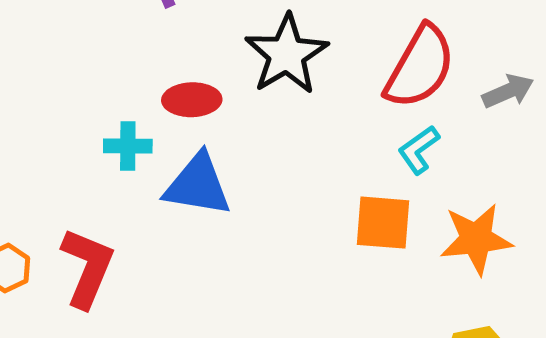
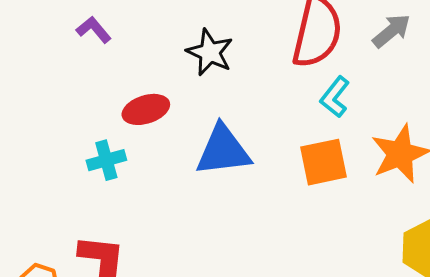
black star: (287, 54) -> (210, 52), size x0.7
blue triangle: (198, 185) -> (223, 150), moved

